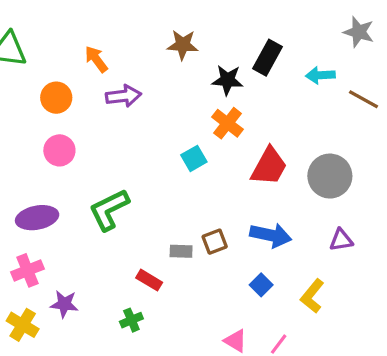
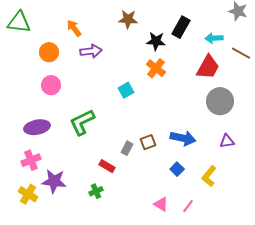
cyan square: (194, 158) -> (126, 90), moved
red trapezoid: (269, 166) -> (208, 67), moved
gray rectangle: (181, 251) -> (127, 148), turned -64
purple star: (64, 304) -> (54, 181), size x1.4

